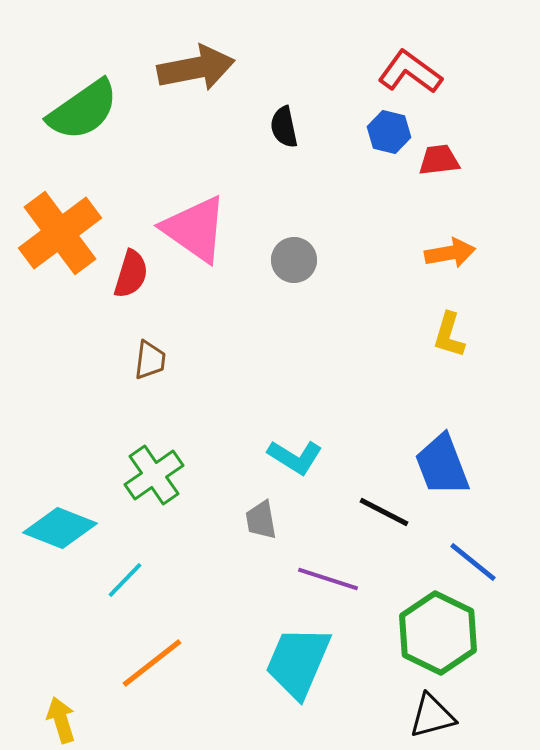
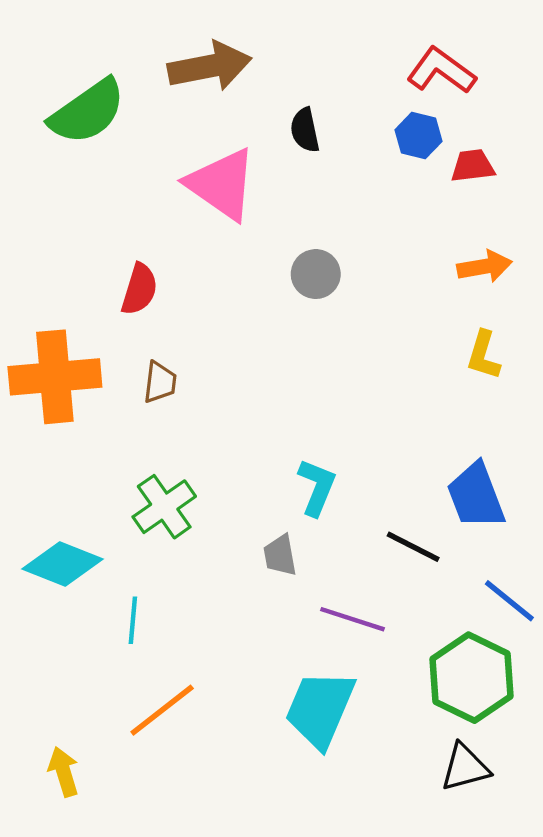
pink triangle: (195, 229) -> (222, 184), moved
orange cross: (60, 233) -> (55, 377), moved, turned 32
cyan L-shape: (295, 457) -> (317, 487), turned -100
cyan line: (125, 580) -> (133, 620), turned -39

